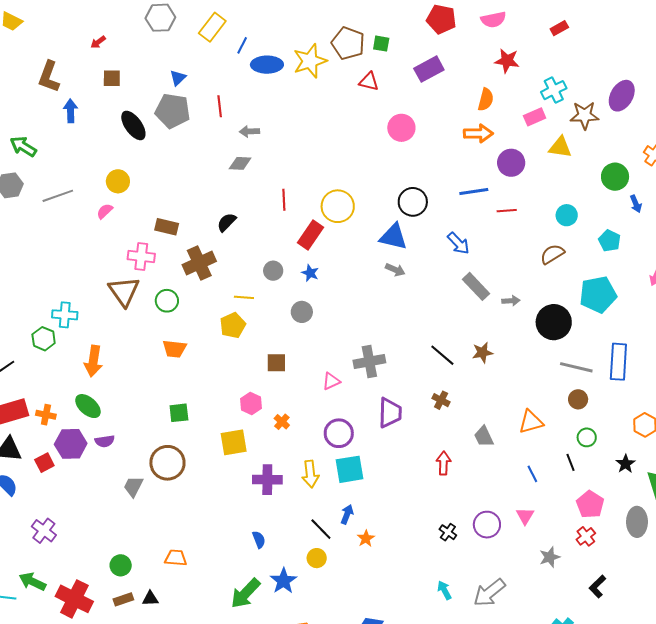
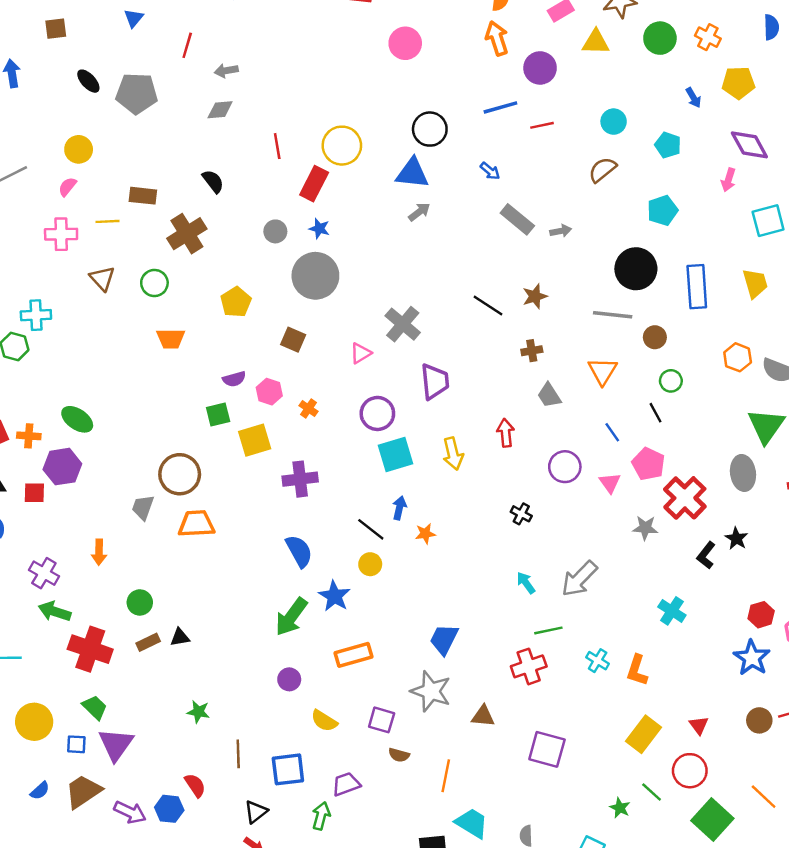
red line: (220, 106) -> (187, 45), turned 30
gray pentagon: (173, 111) -> (137, 93), moved
black ellipse: (133, 125) -> (88, 81), size x0.7
orange arrow: (478, 133) -> (497, 38), turned -100
green circle: (615, 177) -> (660, 38), moved
black semicircle: (227, 222) -> (213, 181), turned 105
blue arrow: (458, 243) -> (490, 171), size x0.7
pink cross: (141, 257) -> (61, 234), moved
gray arrow: (395, 270) -> (419, 212), turned -54
brown triangle: (124, 291) -> (102, 278), size x0.7
cyan pentagon: (598, 295) -> (663, 210), size x0.7
yellow line: (244, 297) -> (108, 221), moved
gray circle: (302, 312) -> (315, 276), size x1.8
black circle: (554, 322) -> (636, 269), moved
orange arrow: (93, 361) -> (99, 552), moved, size x0.7
gray cross: (369, 362) -> (403, 324), turned -32
brown square: (276, 363) -> (293, 340), turned 30
gray line: (576, 367) -> (613, 315), moved
brown cross: (441, 400) -> (532, 351), moved, turned -30
green square: (179, 413) -> (218, 414), moved
orange triangle: (531, 422) -> (603, 371), turned -36
purple semicircle: (105, 441) -> (234, 379), moved
red square: (44, 463) -> (34, 493), turned 36
black star: (625, 464) -> (736, 539), moved
yellow arrow: (310, 474) -> (453, 454), moved
pink pentagon: (590, 504) -> (648, 464), moved
purple circle: (487, 525) -> (565, 467), moved
red cross: (586, 536) -> (685, 498), size x1.8
orange star: (366, 538) -> (425, 534), turned 30
blue semicircle: (259, 540) -> (299, 551), size x1.6
gray star: (550, 557) -> (645, 528), turned 30
orange trapezoid: (176, 558) -> (196, 524), moved, size x1.4
green arrow: (32, 582) -> (55, 611), moved

